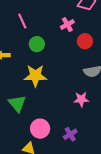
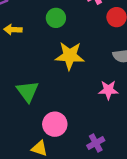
yellow star: (35, 76) -> (70, 56), moved
purple cross: (70, 134) -> (96, 143), moved

